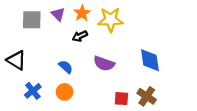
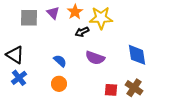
black arrow: (80, 36) -> (82, 32), moved
blue cross: (33, 91) -> (19, 78), moved

